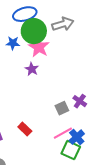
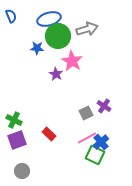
pink star: (39, 47) -> (72, 61), moved

